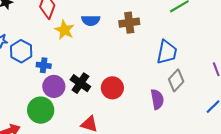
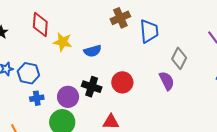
blue semicircle: (91, 20) -> (93, 51), moved
blue trapezoid: (167, 52) -> (149, 31), moved
blue cross: (44, 65) -> (37, 98), moved

